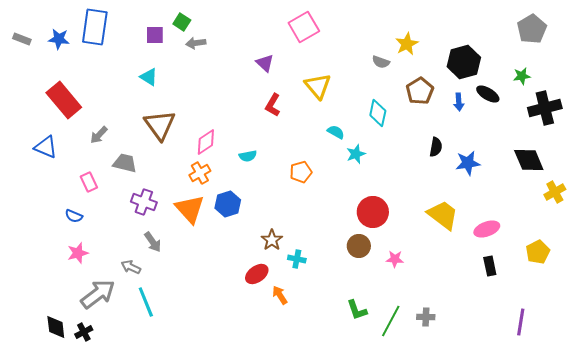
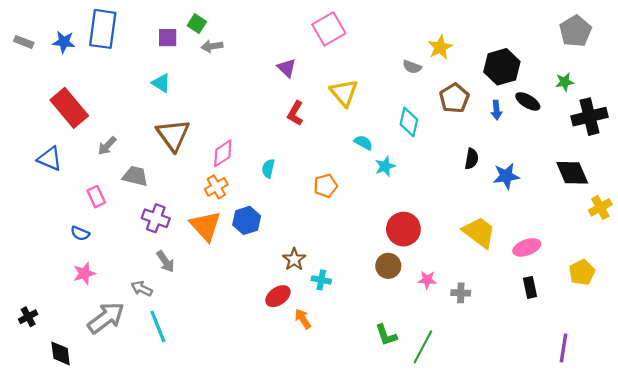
cyan semicircle: (248, 156) -> (268, 168), turned 114
gray cross: (426, 317) -> (461, 293), moved
black cross: (84, 332) -> (28, 317), moved

